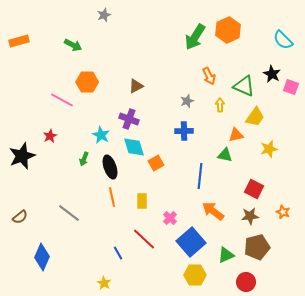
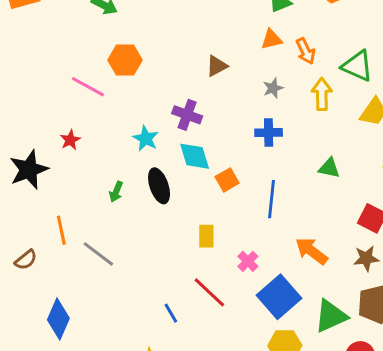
brown triangle: (136, 86) -> (217, 66), moved
yellow arrow: (220, 105) -> (322, 94), size x1.5
orange triangle: (236, 135) -> (272, 39), moved
green arrow: (84, 159) -> (116, 192), moved
blue line: (200, 176) -> (272, 199), moved
orange line: (112, 197) -> (61, 230), moved
green triangle: (226, 255) -> (331, 316), size x1.4

